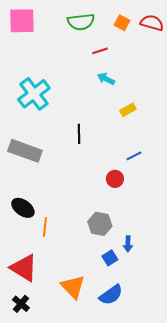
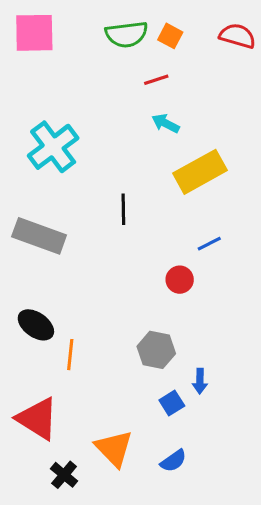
orange square: (122, 23) -> (170, 36), moved
yellow rectangle: (128, 110) -> (200, 172), size x2.0
blue semicircle: (111, 295) -> (173, 461), size x0.7
black cross: (21, 304) -> (64, 475), moved

